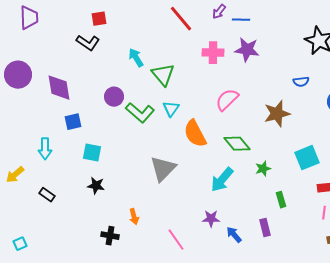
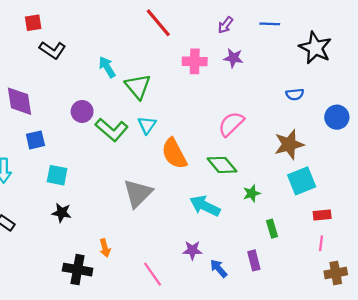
purple arrow: (219, 12) -> (225, 25), moved
red square: (99, 19) -> (33, 23), moved
blue line: (241, 20) -> (270, 24), moved
purple star: (247, 50) -> (233, 58), size x0.7
pink semicircle: (227, 100) -> (231, 124), moved
brown star: (277, 114) -> (289, 144), moved
cyan arrow: (222, 180) -> (205, 206), turned 76
black cross: (110, 236) -> (78, 270), size x1.4

